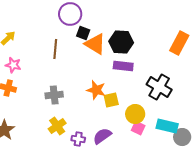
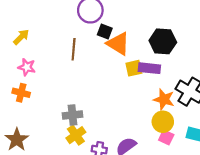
black hexagon: (121, 42) -> (163, 41), moved
orange star: (96, 90) -> (164, 99), moved
gray cross: (54, 95) -> (72, 115), moved
yellow square: (111, 100) -> (134, 68), moved

